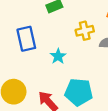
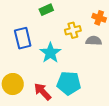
cyan star: (58, 56) -> (50, 53), size x1.5

